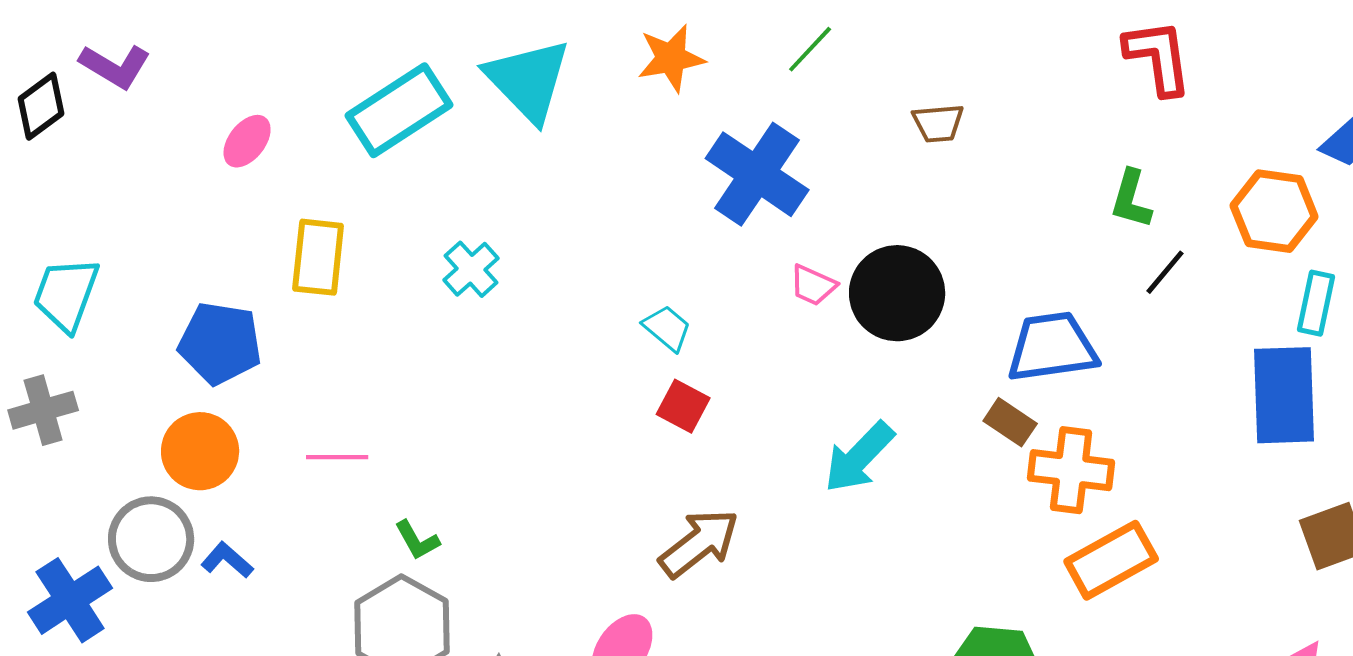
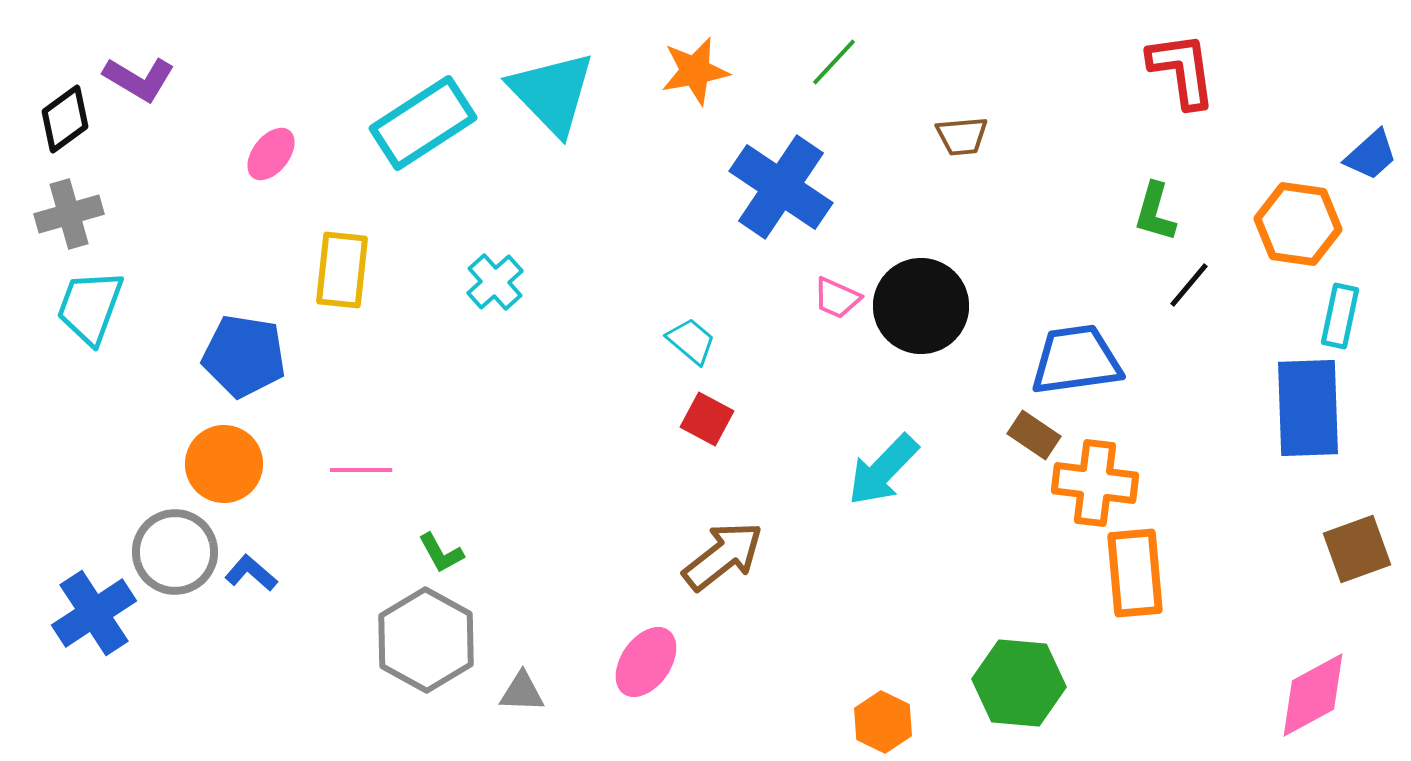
gray cross: (43, 410) -> (69, 214), moved
orange rectangle: (1111, 560) -> (1135, 573), turned -66

